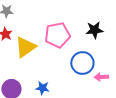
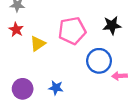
yellow triangle: (25, 47) -> (38, 44), size x0.7

